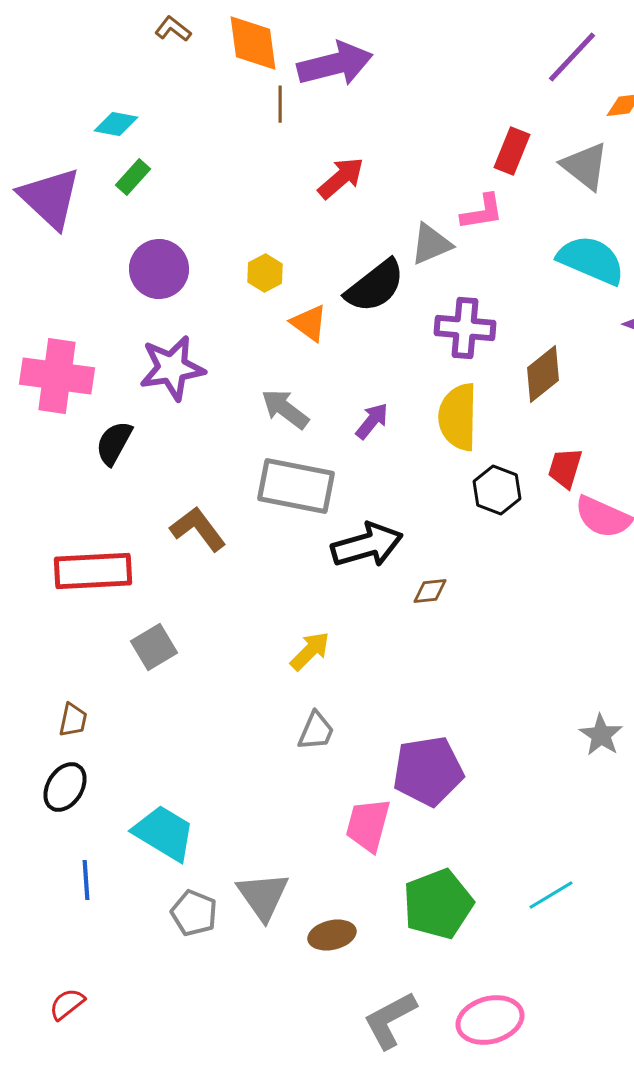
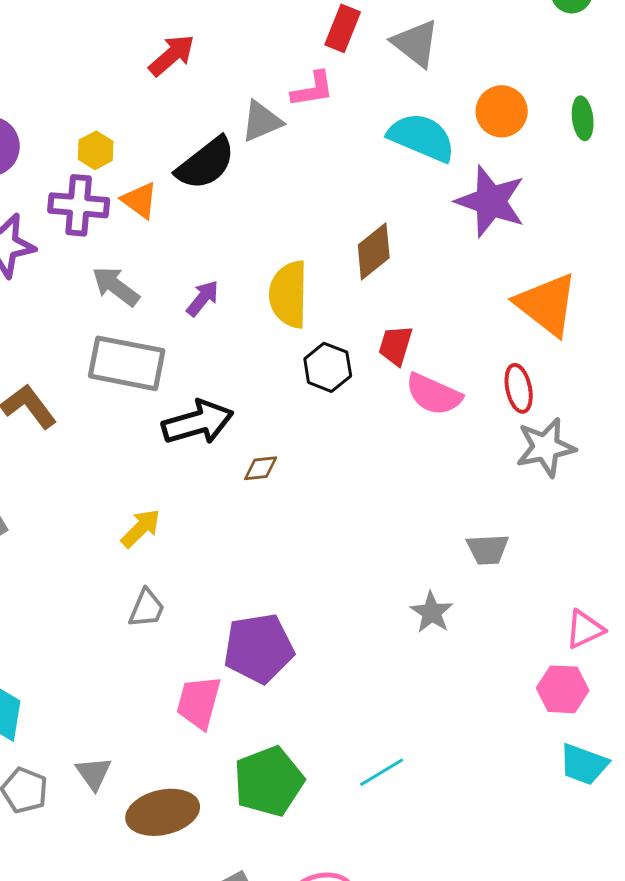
purple cross: (465, 328) -> (79, 205), moved
gray triangle: (263, 896) -> (94, 773), size x0.7
brown ellipse: (332, 935) -> (163, 812), size x1.5

